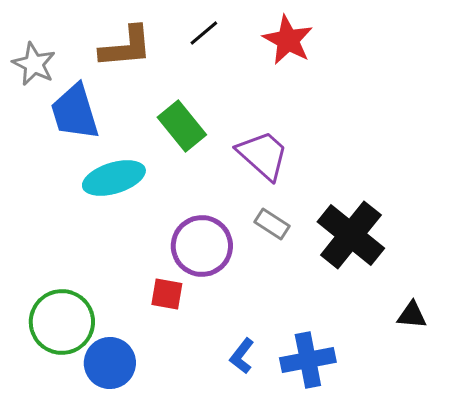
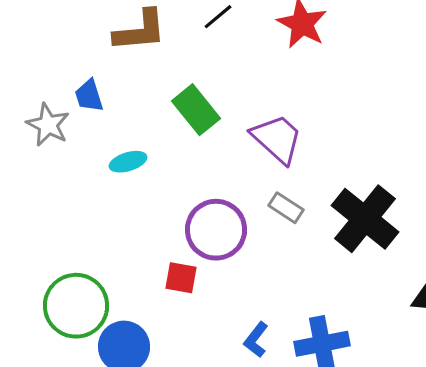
gray star: (34, 64) -> (48, 125), moved
blue trapezoid: (75, 112) -> (89, 96), size x0.6
cyan ellipse: (114, 178) -> (128, 162), size x0.6

